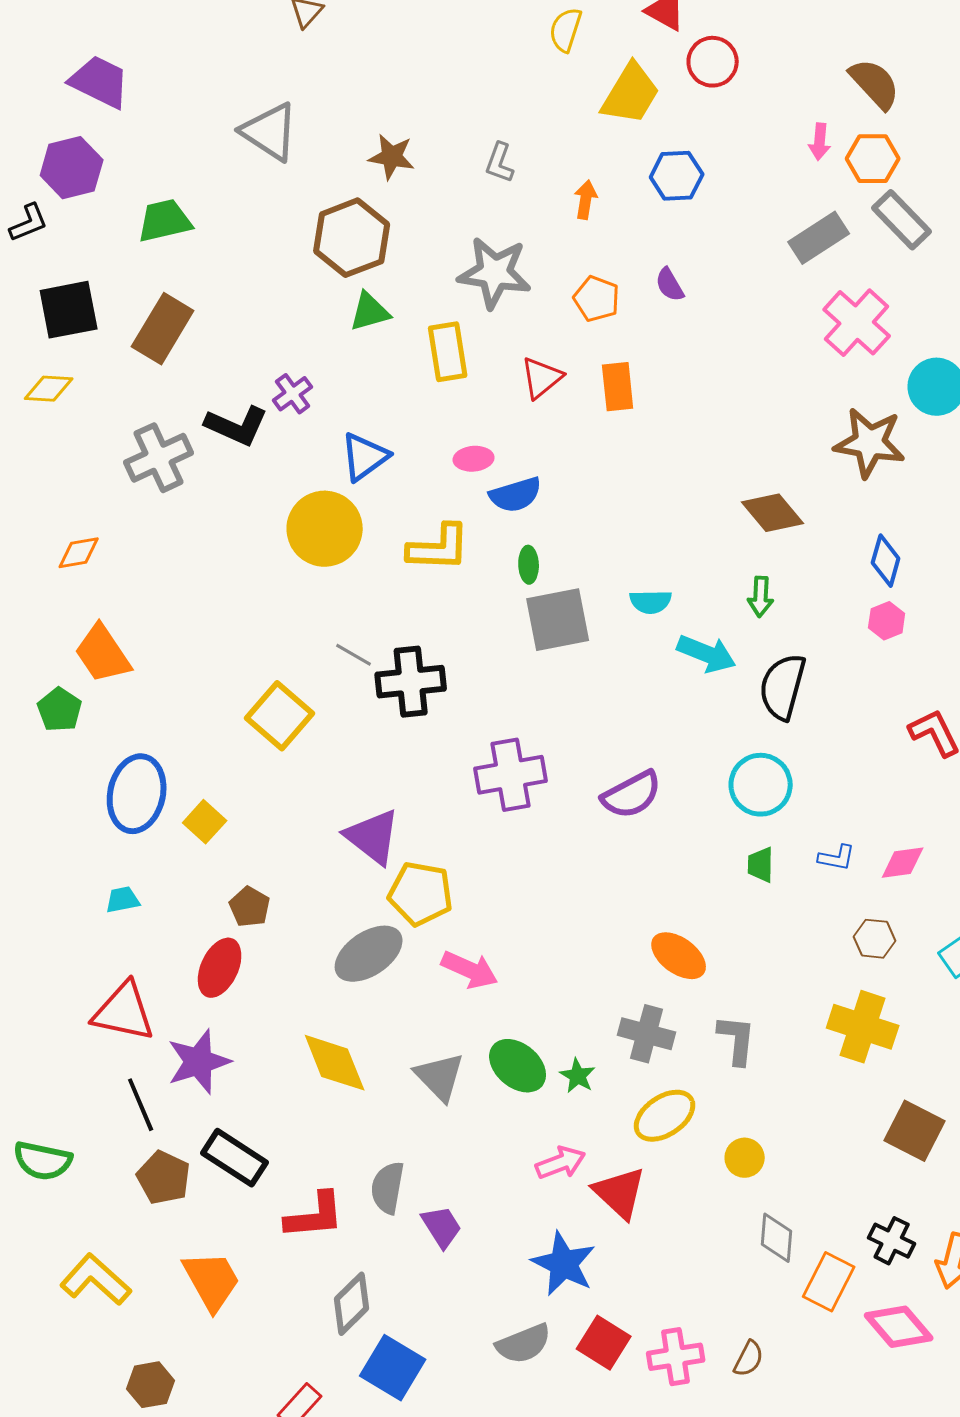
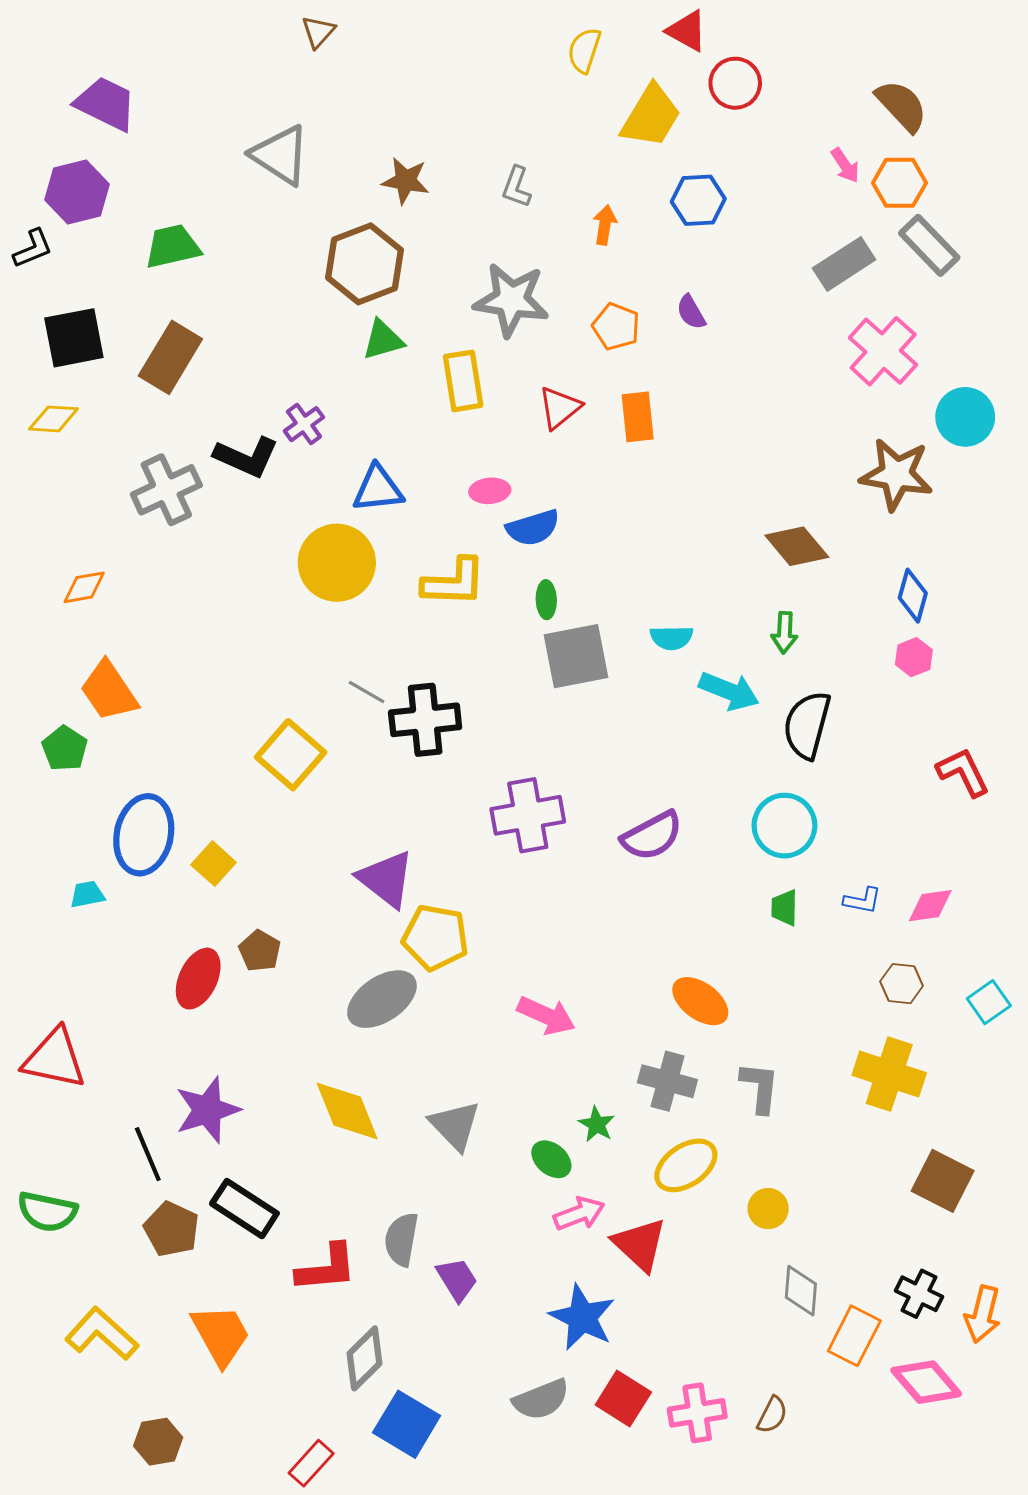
pink arrow: (820, 142) -> (845, 165), turned -39
blue triangle: (365, 457) -> (378, 489), turned 30
cyan trapezoid: (123, 900) -> (87, 894), moved
red ellipse: (220, 968) -> (198, 979), moved
pink arrow: (470, 970) -> (546, 1016), moved
red triangle: (124, 1012) -> (54, 1059), moved
green ellipse: (518, 1066) -> (551, 1159), moved, size x0.7

